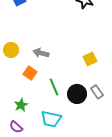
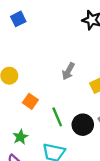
gray arrow: (41, 53) -> (68, 71), moved, turned -77

